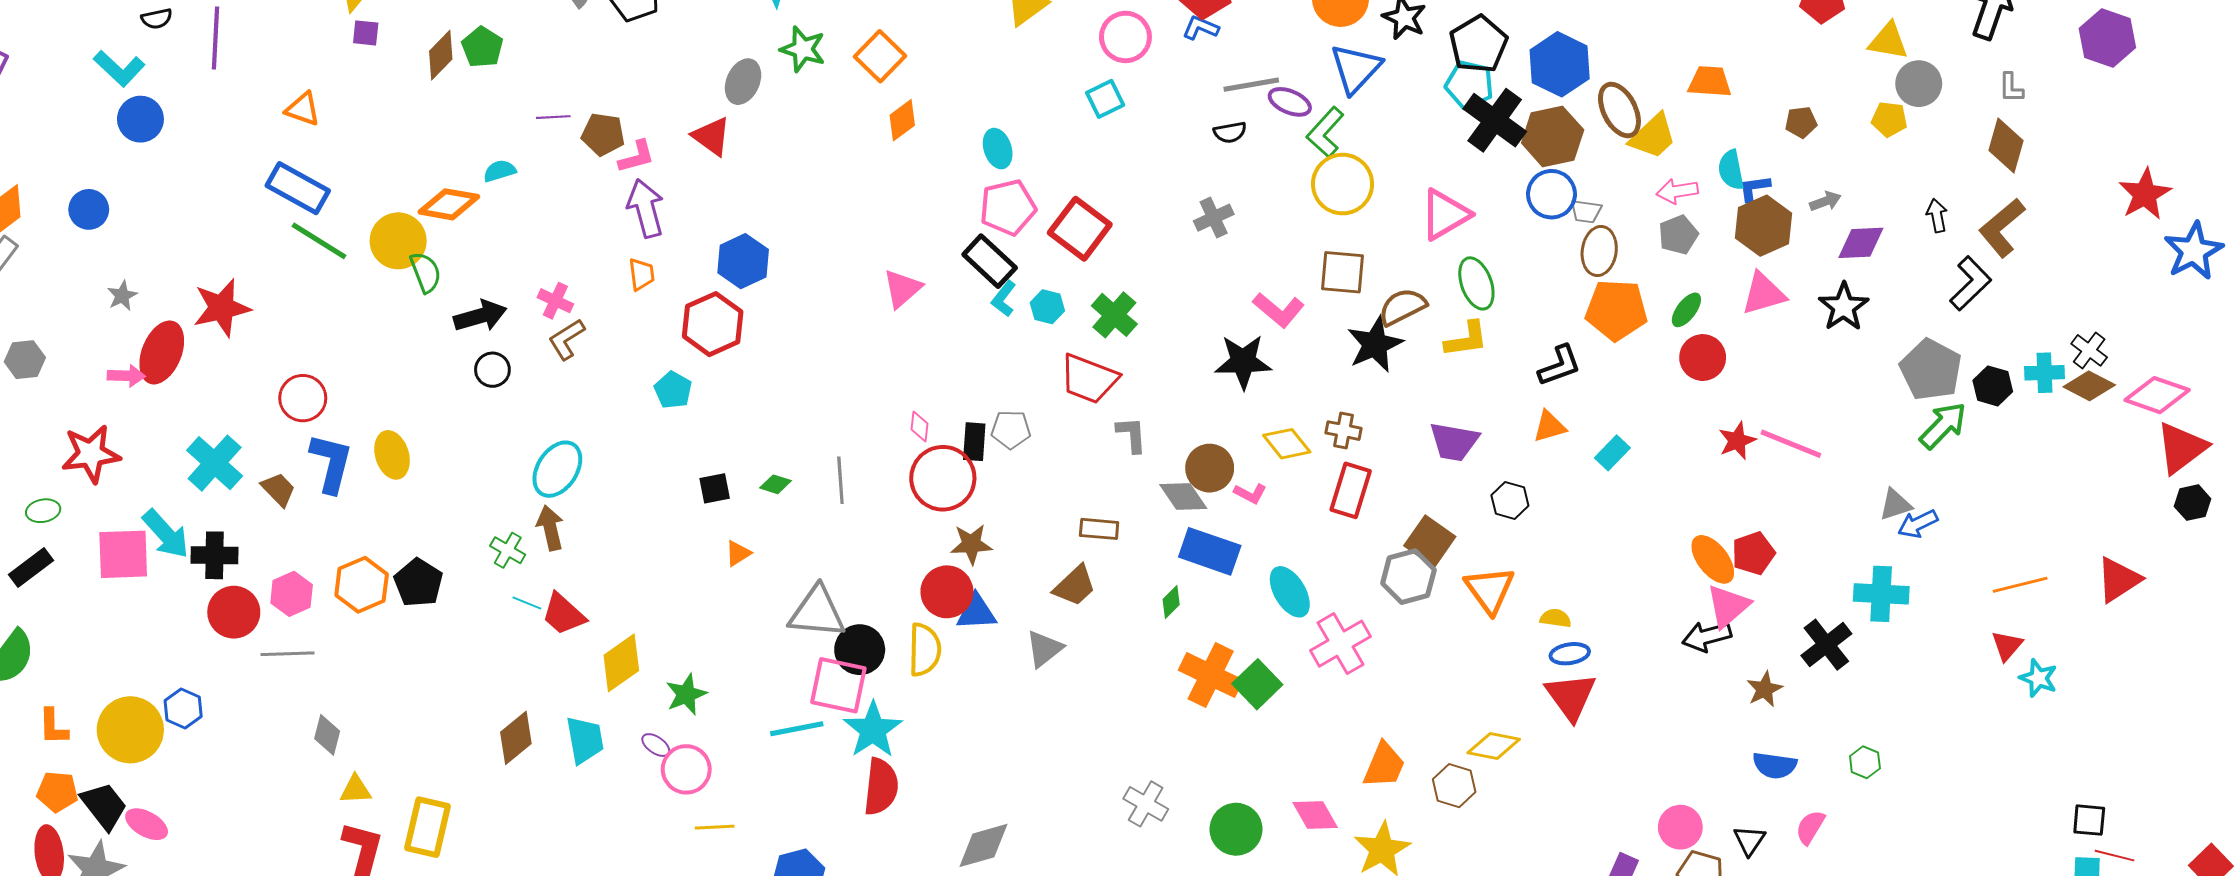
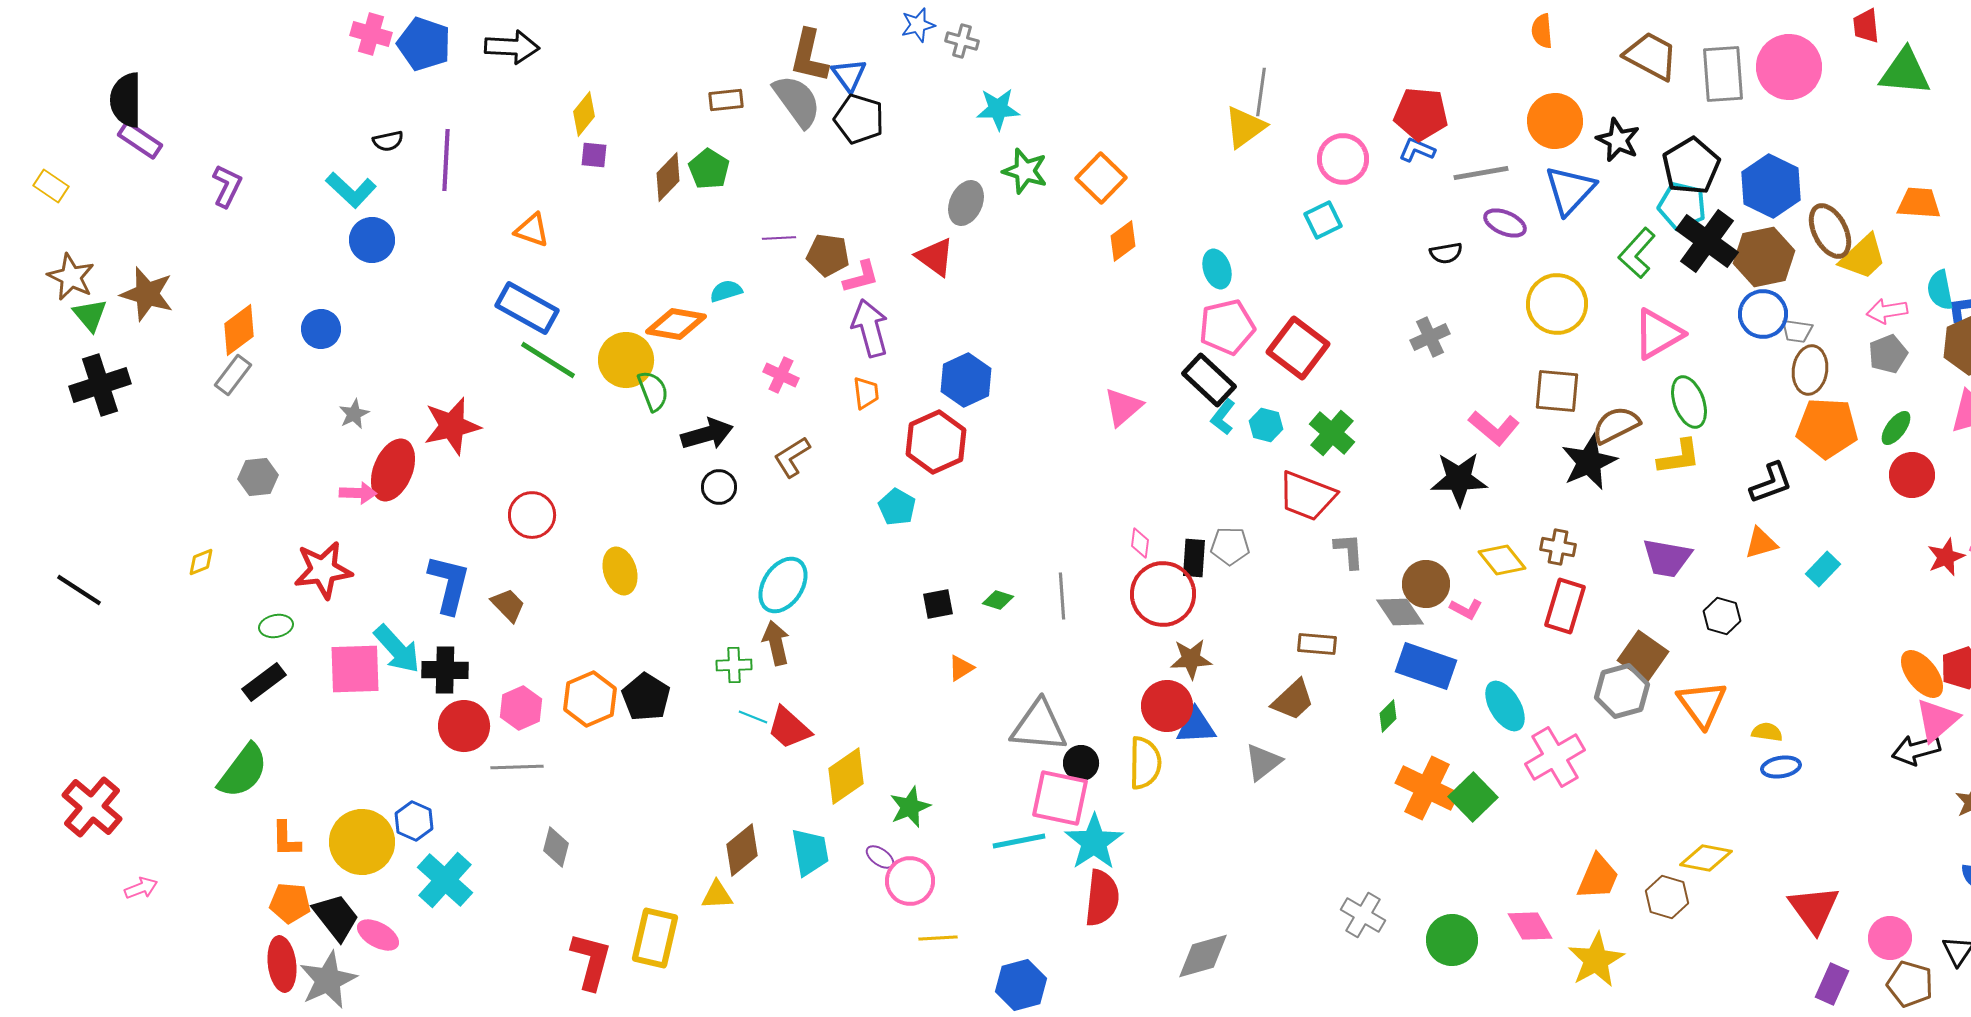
gray line: (1251, 85) -> (1481, 173), moved
green L-shape: (1325, 132) -> (1637, 253), moved
pink cross: (555, 301) -> (781, 375), moved
cyan cross: (215, 463) -> (445, 880), moved
blue L-shape: (331, 463) -> (449, 584), moved
green cross: (508, 550) -> (734, 665), turned -32
black circle: (860, 650) -> (1081, 763), size x0.7
red triangle: (1571, 696) -> (1814, 909), moved
yellow triangle: (356, 790) -> (717, 895), moved

